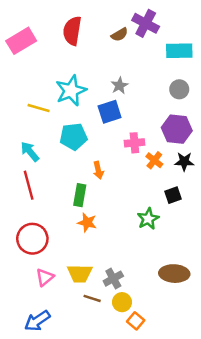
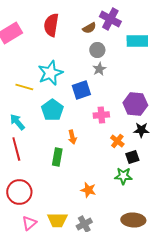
gray star: (119, 86) -> (99, 69), moved
gray circle: (179, 89) -> (97, 50), moved
cyan pentagon: (73, 137) -> (52, 110), turned -30
orange cross: (154, 160) -> (117, 141), moved
green star: (148, 219) -> (123, 176), moved, turned 30
orange star: (87, 222) -> (88, 190), moved

